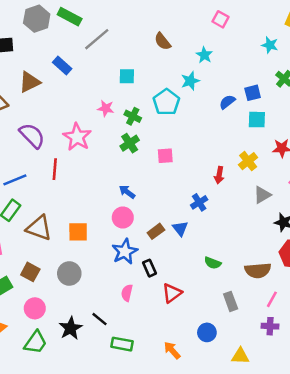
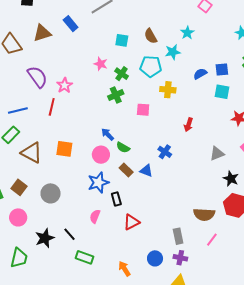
brown semicircle: (163, 41) -> (151, 36), moved
cyan pentagon: (166, 102) -> (151, 66), turned 30
pink star: (77, 137) -> (65, 85), moved, size x0.7
yellow cross: (248, 161) -> (168, 90), moved, turned 35
red arrow: (219, 175) -> (189, 125), moved
blue cross: (199, 202) -> (165, 152), turned -32
blue triangle: (180, 228) -> (146, 171), turned -40
brown rectangle: (156, 231) -> (126, 170), turned 72
orange square: (78, 232) -> (64, 149), moved
green semicircle: (213, 263) -> (123, 147), moved
purple cross: (270, 326) -> (180, 258), moved
green trapezoid: (36, 342) -> (19, 258), moved, turned -30

